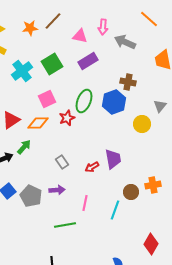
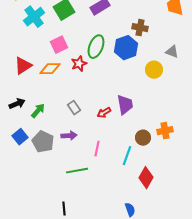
gray triangle: (160, 106) -> (172, 52), turned -48
green arrow: (24, 147) -> (38, 111), moved
red diamond: (151, 244) -> (146, 178), moved

